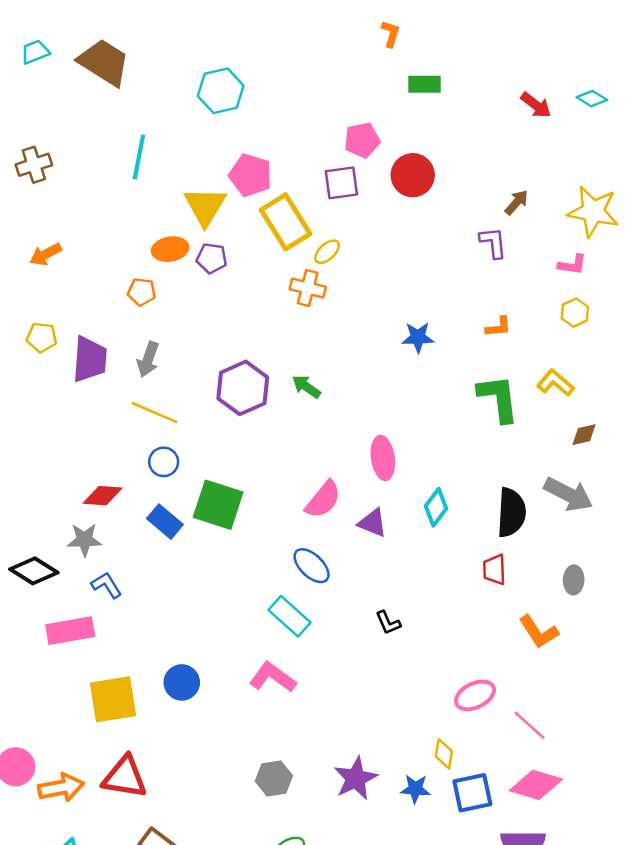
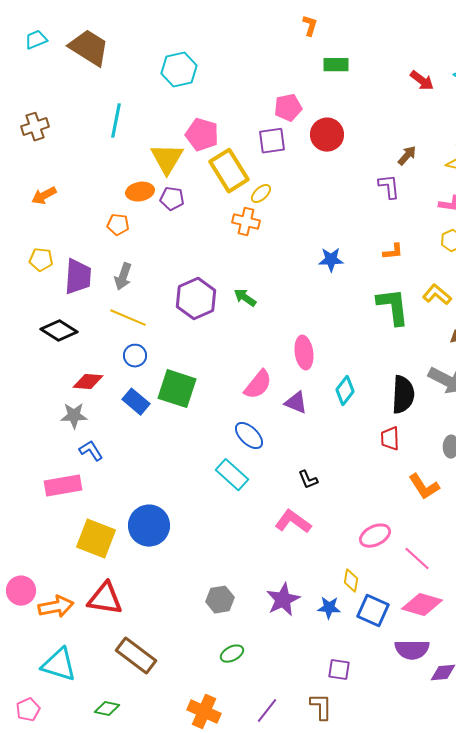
black diamond: (34, 571) -> (59, 331), moved
pink L-shape: (273, 677) -> (293, 522), moved
blue circle: (182, 682) -> (149, 526), size x1.5
yellow square: (113, 699) -> (96, 539), turned 30
blue square: (472, 793) -> (373, 611), turned 36

